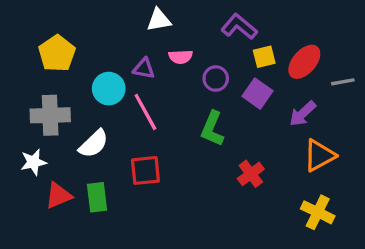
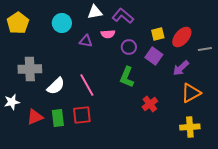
purple L-shape: (239, 27) -> (123, 16), moved
yellow pentagon: (57, 53) -> (18, 23), moved
cyan circle: (109, 89) -> (62, 23), moved
pink line: (145, 112) -> (87, 85), moved
white star: (33, 162) -> (12, 102), moved
red square: (145, 170) -> (82, 115), moved
yellow cross: (318, 212) -> (190, 127), turned -30

